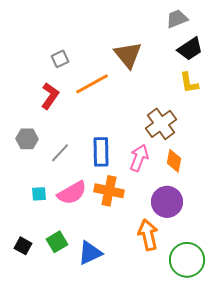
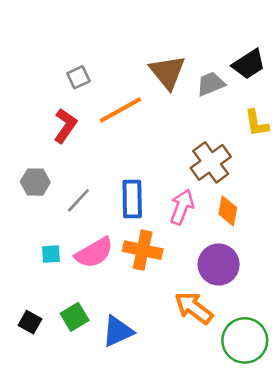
gray trapezoid: (177, 19) -> (211, 84), moved
yellow L-shape: (189, 83) -> (257, 123), moved
orange arrow: (148, 235) -> (194, 308), turned -40

